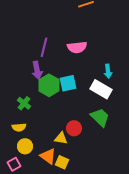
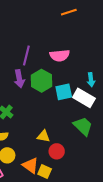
cyan square: (68, 83) -> (64, 92), moved
green hexagon: (49, 85) -> (42, 81), moved
red circle: (74, 128) -> (57, 151), moved
yellow triangle: (61, 138) -> (44, 136), moved

